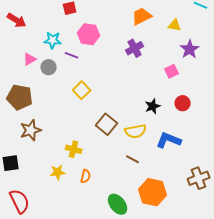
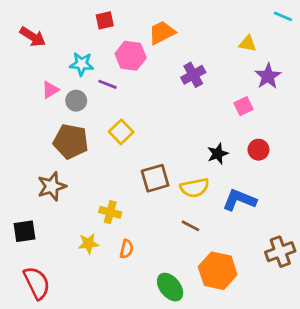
orange trapezoid: (142, 16) -> (162, 33), moved
brown pentagon: (20, 97) -> (71, 141), moved
brown square: (107, 124) -> (155, 178), turned 35

